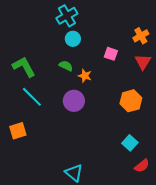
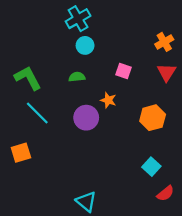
pink square: (111, 54) -> (123, 71), moved
green semicircle: (66, 66) -> (77, 77), turned -32
orange star: (85, 76) -> (108, 100), moved

